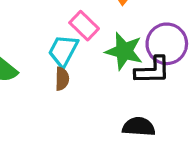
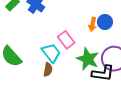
cyan trapezoid: (63, 51) -> (51, 53), turned 105

